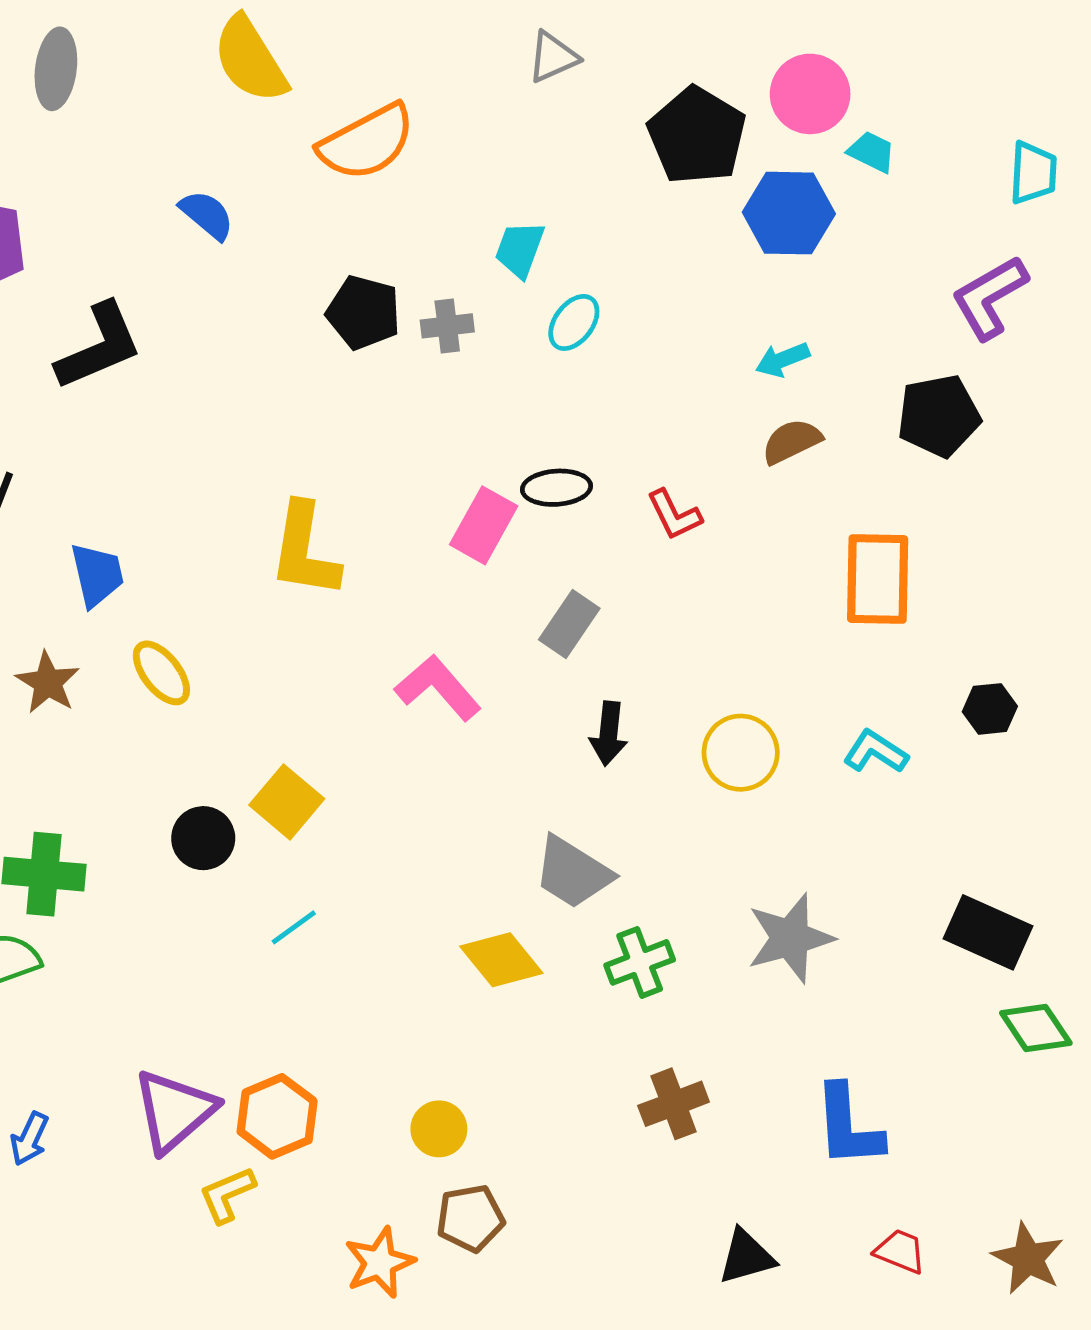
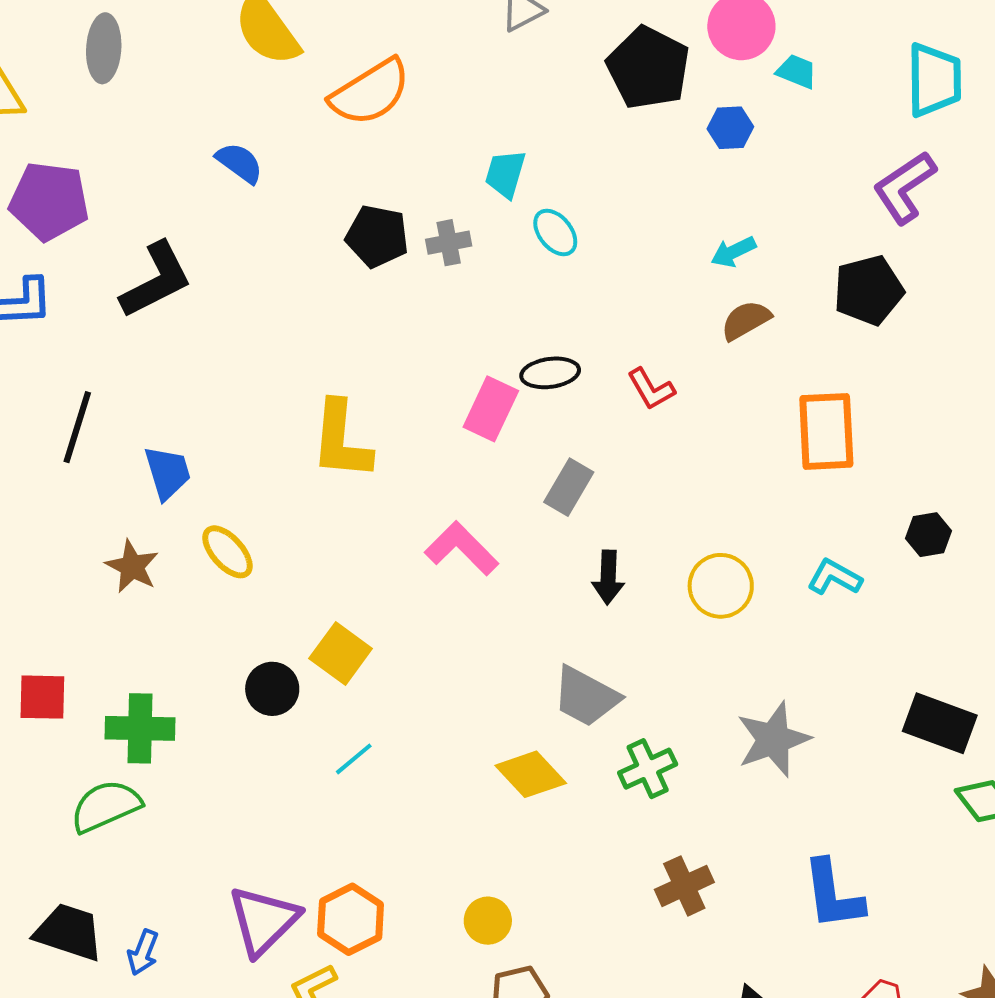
cyan trapezoid: (1033, 173) -> (934, 80), size x1.4
blue hexagon: (789, 213) -> (730, 128), size x0.6
cyan ellipse: (574, 322) -> (555, 232), turned -72

